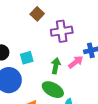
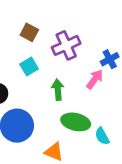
cyan square: (27, 58) -> (29, 67), moved
green arrow: (56, 66) -> (58, 90), moved

